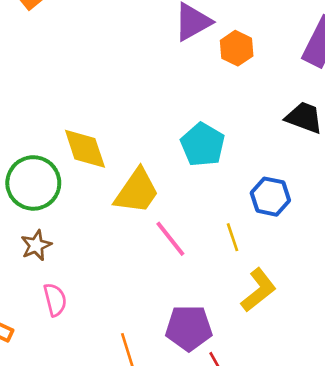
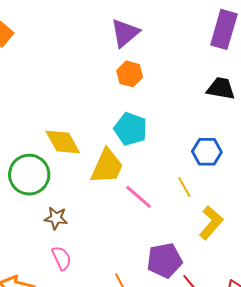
orange hexagon: (237, 48) -> (130, 74), moved
cyan pentagon: (203, 145) -> (130, 129), moved
brown star: (36, 245) -> (56, 218), moved, turned -30

